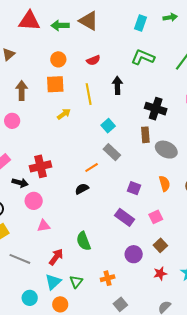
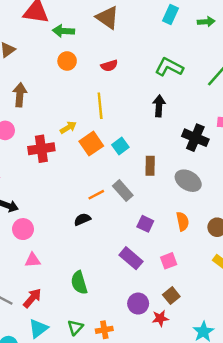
cyan rectangle: (141, 23) -> (171, 15), moved
green arrow: (60, 25) -> (64, 31), moved
orange square: (55, 84) -> (91, 144), moved, turned -36
black arrow: (117, 85) -> (159, 106), moved
black cross: (156, 109) -> (195, 138), moved
brown rectangle: (145, 135) -> (150, 166), moved
gray rectangle: (112, 152) -> (123, 191), moved
red cross: (40, 166) -> (41, 149), moved
red arrow: (56, 257) -> (32, 298), moved
red star: (160, 273) -> (160, 318), moved
green triangle: (76, 282) -> (75, 327), moved

